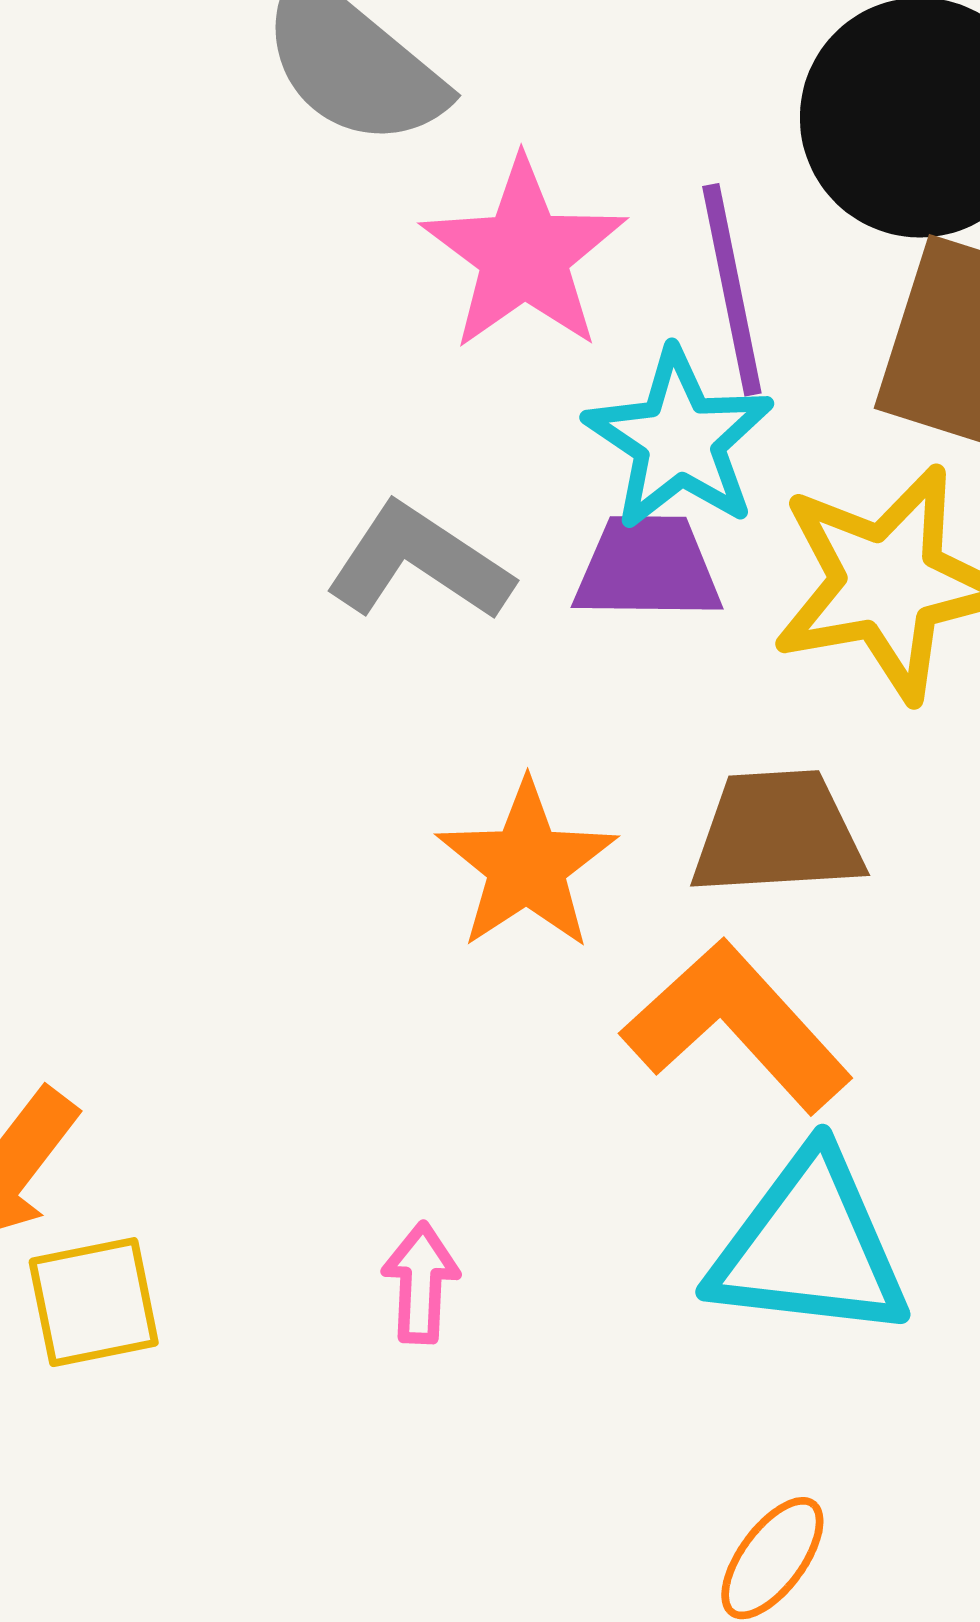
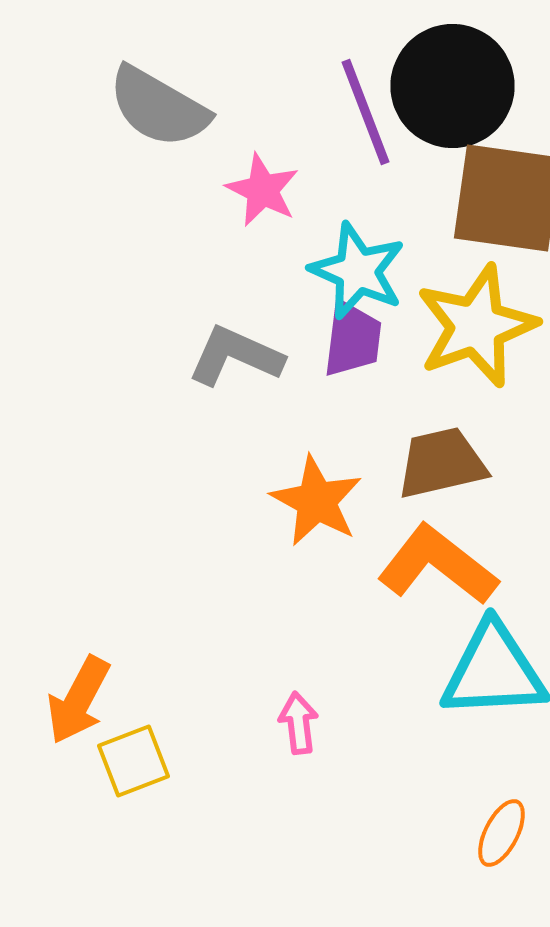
pink star: (524, 255) -> (262, 190), size x0.7
purple line: (732, 290) -> (366, 112), moved
purple trapezoid: (648, 568) -> (352, 339), turned 106

